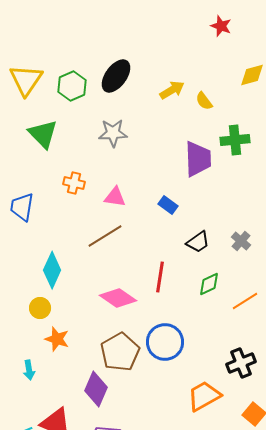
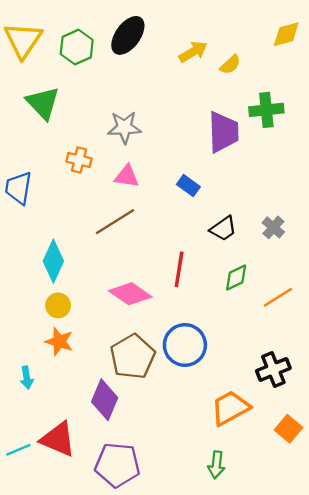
yellow semicircle: (204, 101) -> (230, 65), turned -96
gray star: (113, 133) -> (124, 127), moved
yellow circle: (40, 308) -> (58, 305), moved

